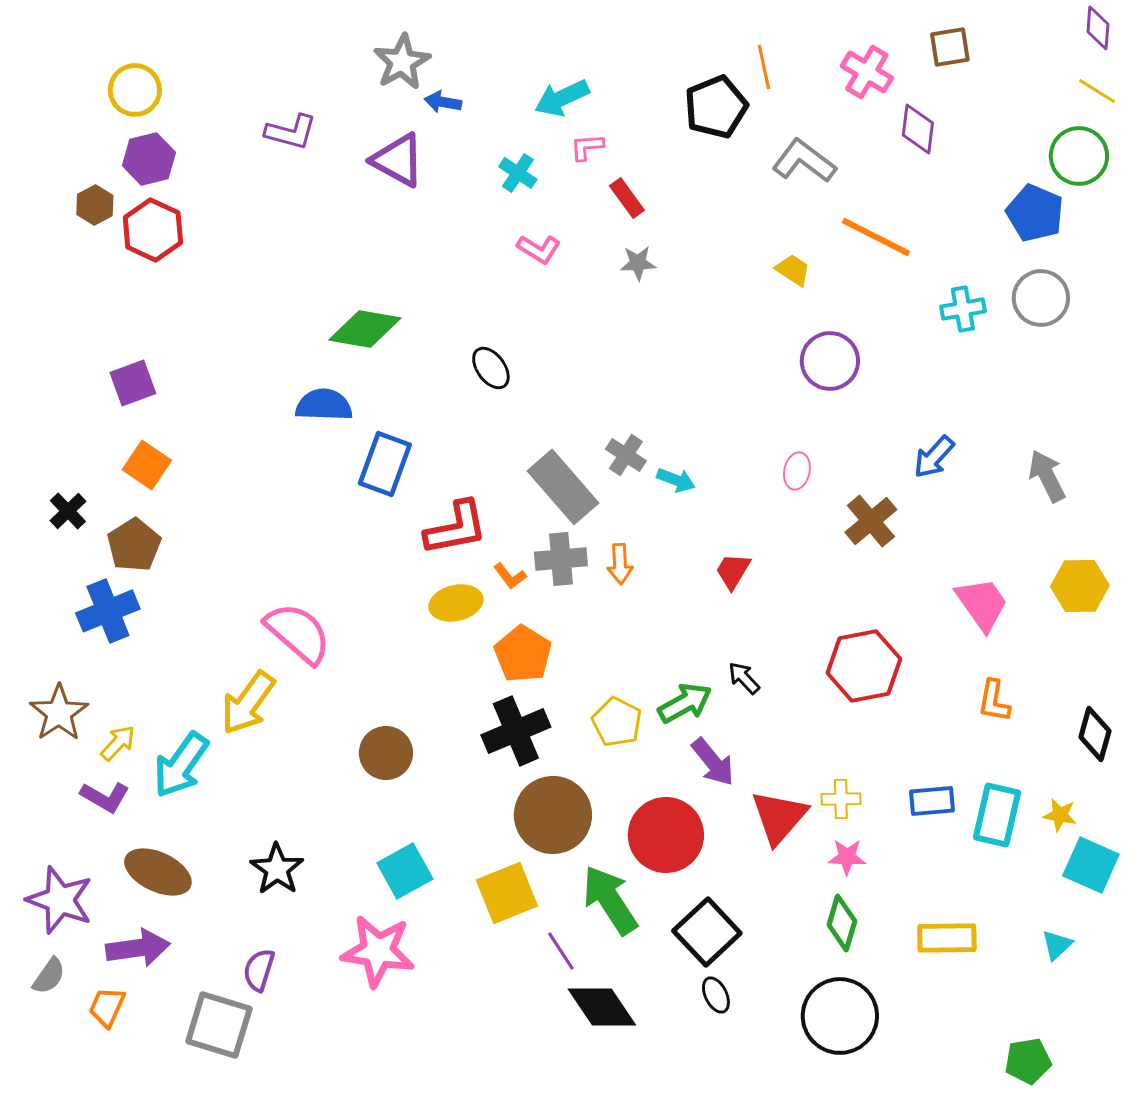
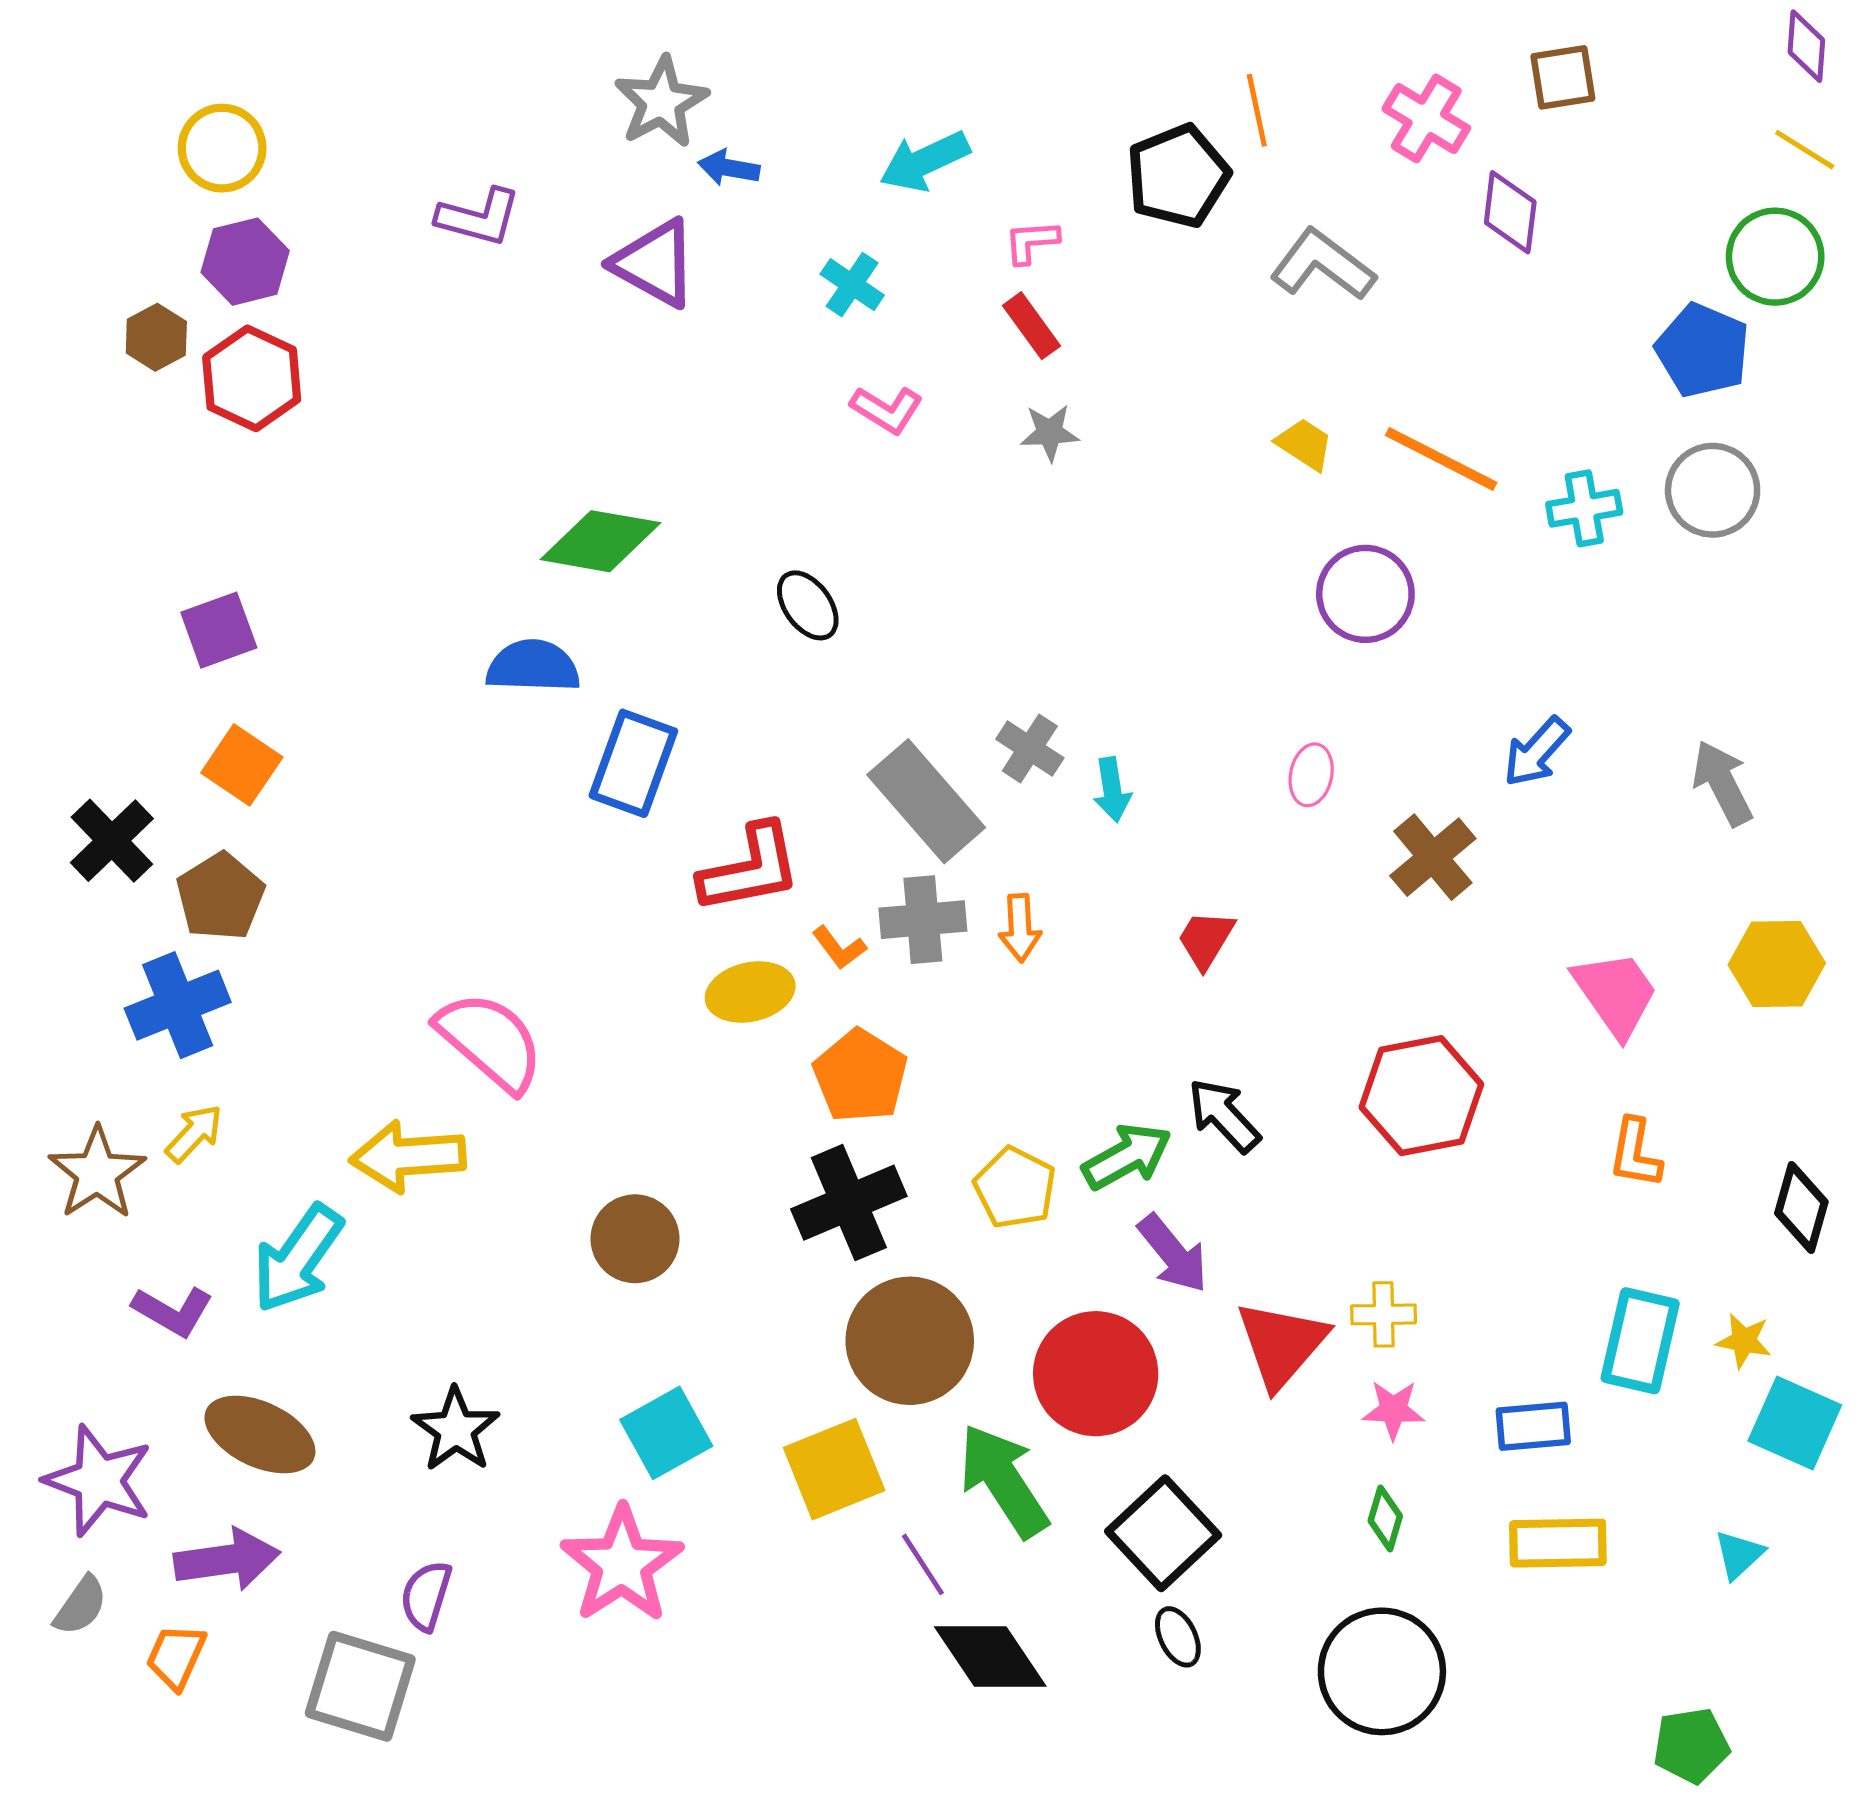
pink L-shape: (587, 147) -> (1031, 242), moved
orange line: (876, 237) -> (1441, 459), moved
cyan arrow: (676, 480) -> (1112, 790), turned 60
black cross: (68, 511) -> (112, 841), size x1.4
black arrow: (744, 678) -> (1224, 1115), size x1.4
yellow arrow: (248, 703) -> (408, 1157), turned 50
yellow arrow: (118, 743) -> (194, 1133), moved
blue rectangle: (932, 801) -> (1533, 1426), moved
green diamond: (842, 923) -> (1385, 1518), size x0.7
pink star: (378, 951) -> (622, 1564), turned 30

